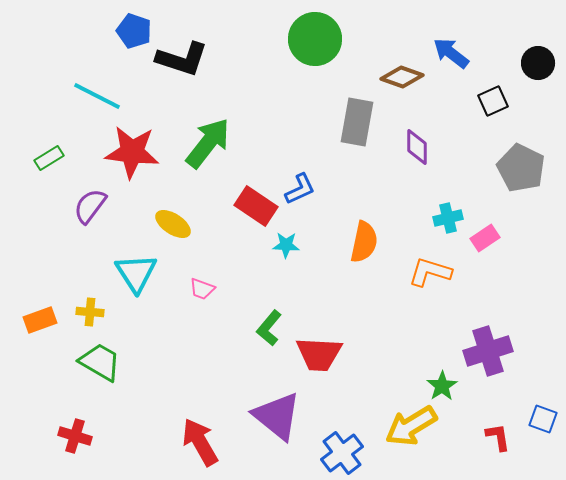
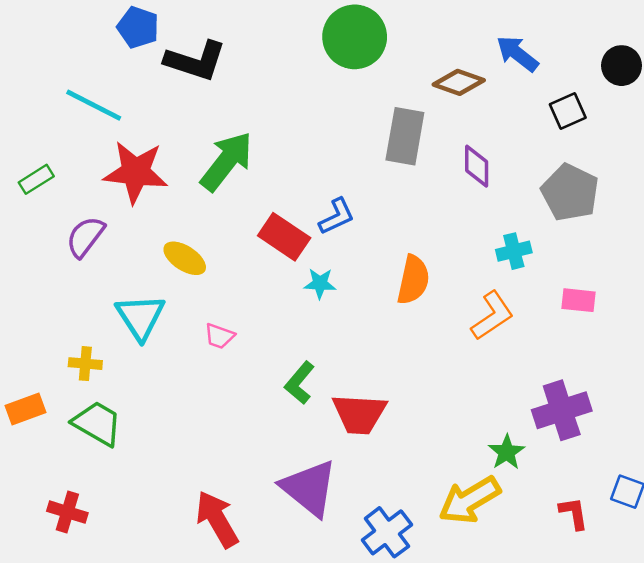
gray pentagon: (521, 168) -> (570, 192), moved
pink rectangle: (485, 238) -> (578, 300), moved, turned 40
orange L-shape: (430, 272) -> (492, 316), turned 129
orange rectangle: (40, 320) -> (26, 409), moved

